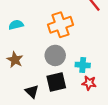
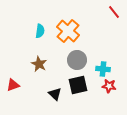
cyan semicircle: (16, 25) -> (40, 31), turned 112
orange cross: (60, 25) -> (68, 31), moved, turned -30

